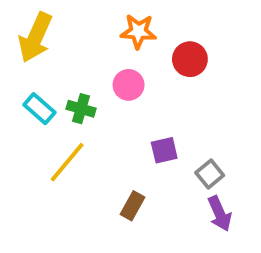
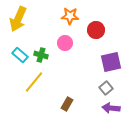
purple square: (164, 150) -> (111, 62), moved, size x1.5
purple arrow: (220, 214) -> (111, 108), turned 120

